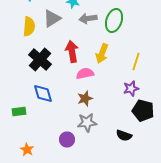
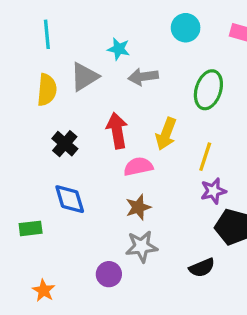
green ellipse: (114, 20) -> (208, 90), moved
black cross: (40, 60) -> (65, 144), size x0.7
yellow line: (136, 62) -> (205, 157), moved
black semicircle: (124, 136) -> (202, 268), turned -42

